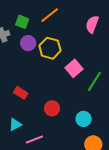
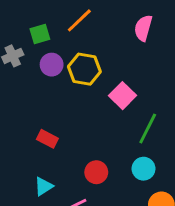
green square: (22, 22) -> (40, 34), turned -32
green line: (94, 81) -> (148, 129), moved
red circle: (52, 108) -> (96, 172), moved

